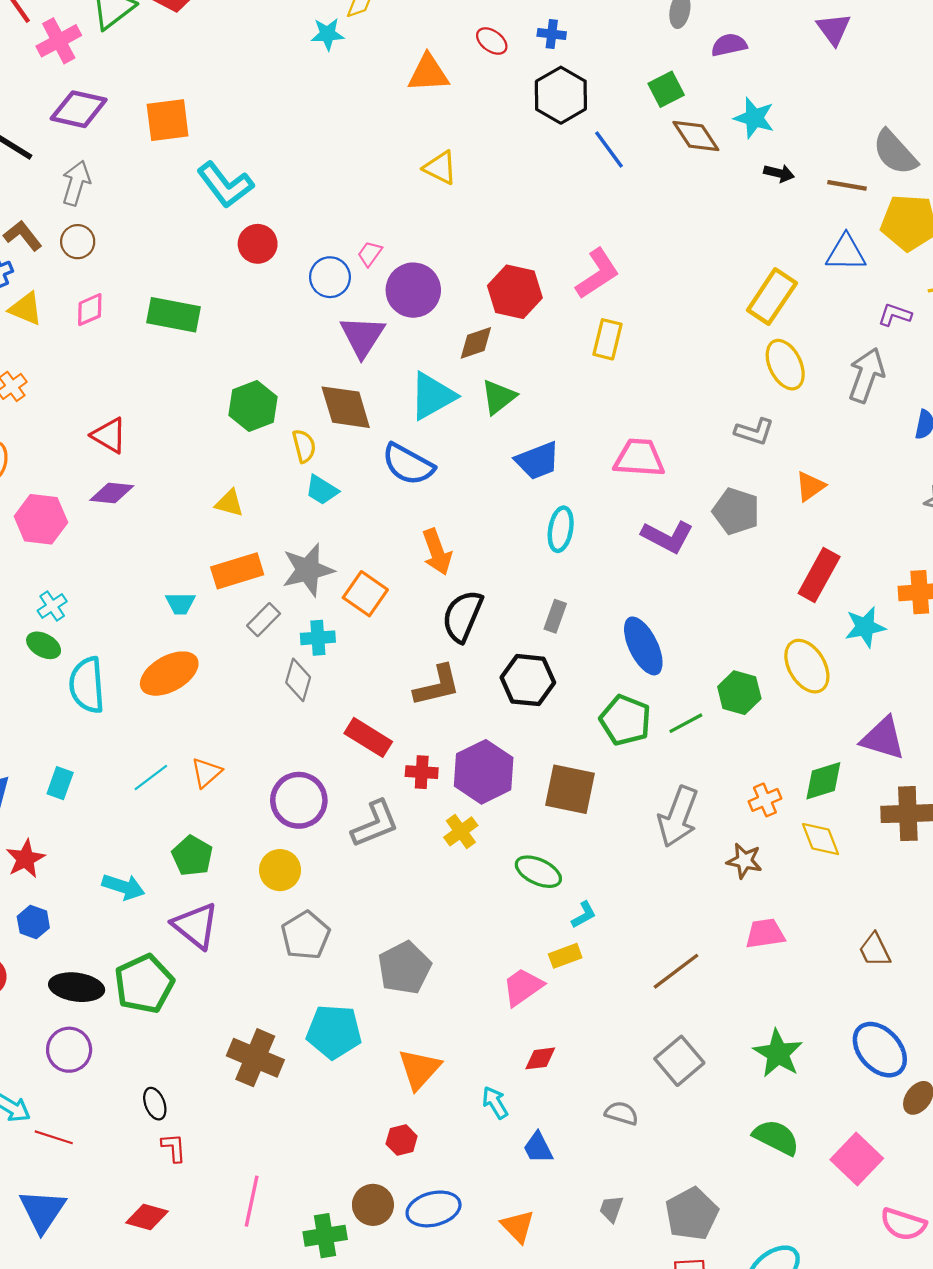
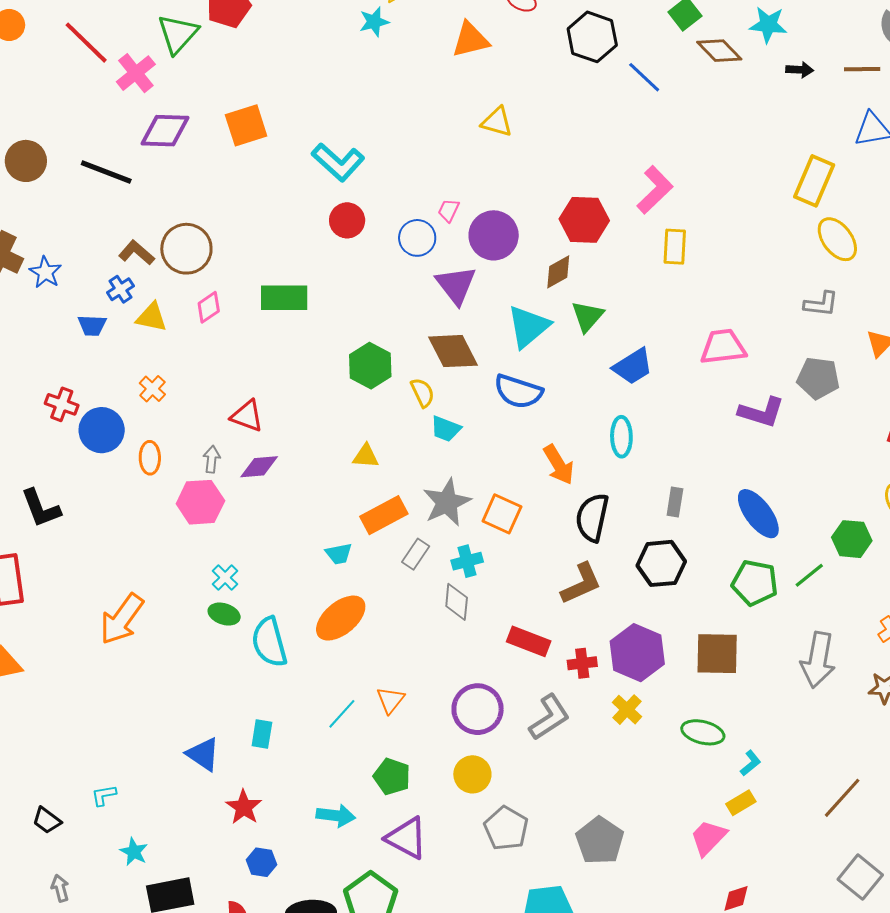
gray arrow: (76, 183) -> (212, 459), moved, size x0.7
cyan L-shape: (225, 185) -> (338, 162), moved
brown circle: (78, 242) -> (186, 249), size x1.6
cyan ellipse: (561, 529) -> (621, 437), moved

